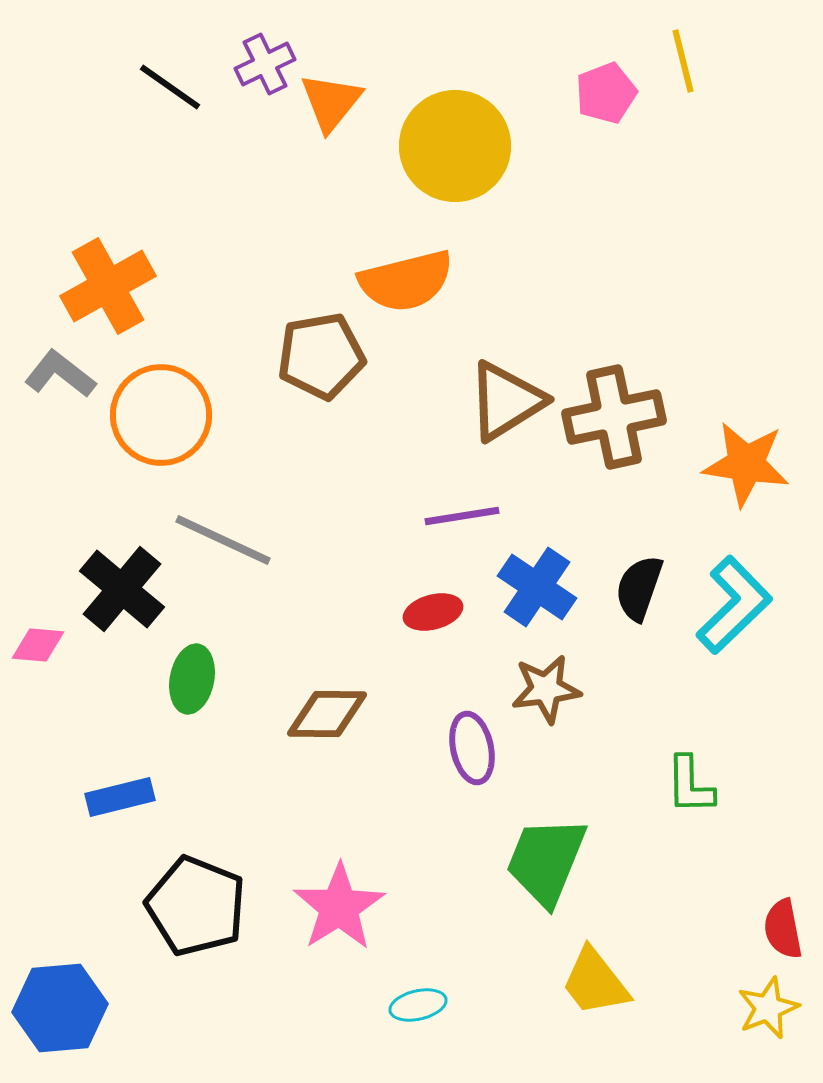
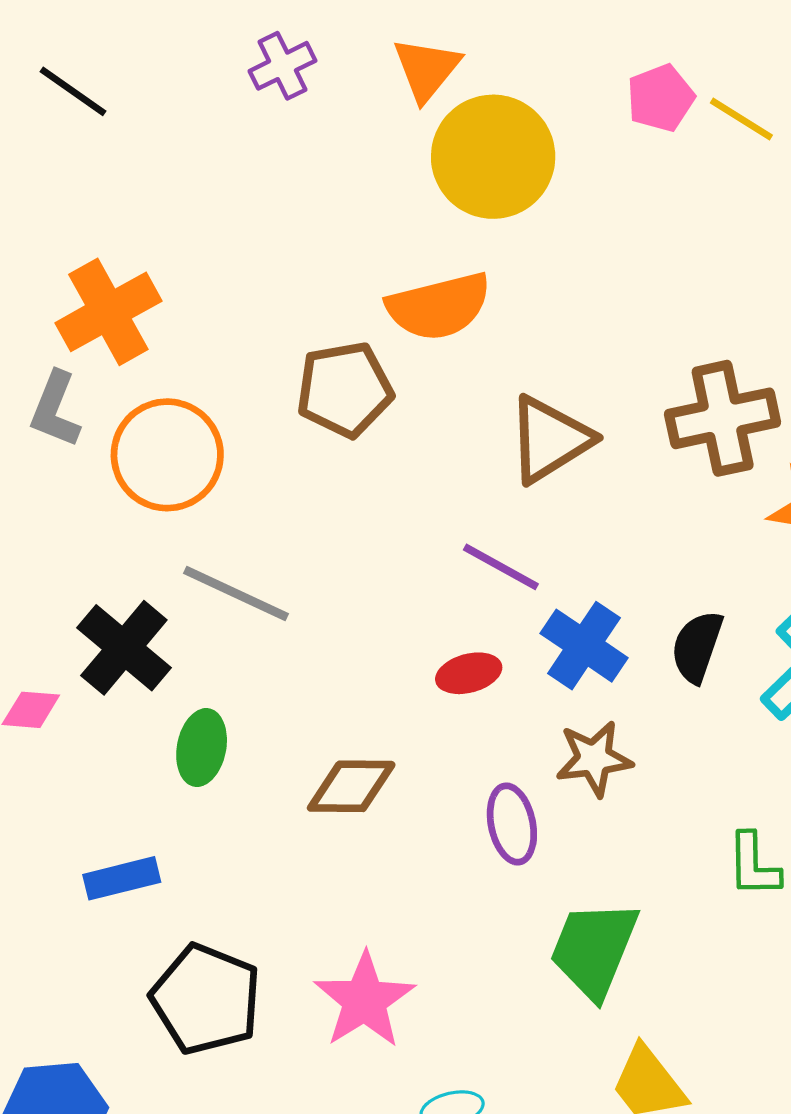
yellow line: (683, 61) -> (741, 119), moved, turned -44
black line: (170, 87) -> (73, 91), moved
orange triangle: (331, 102) -> (427, 69), moved
gray L-shape: (60, 374) -> (55, 409), turned -106
brown cross: (614, 417) -> (723, 418), moved
purple line: (462, 516) -> (501, 567), turned 38

